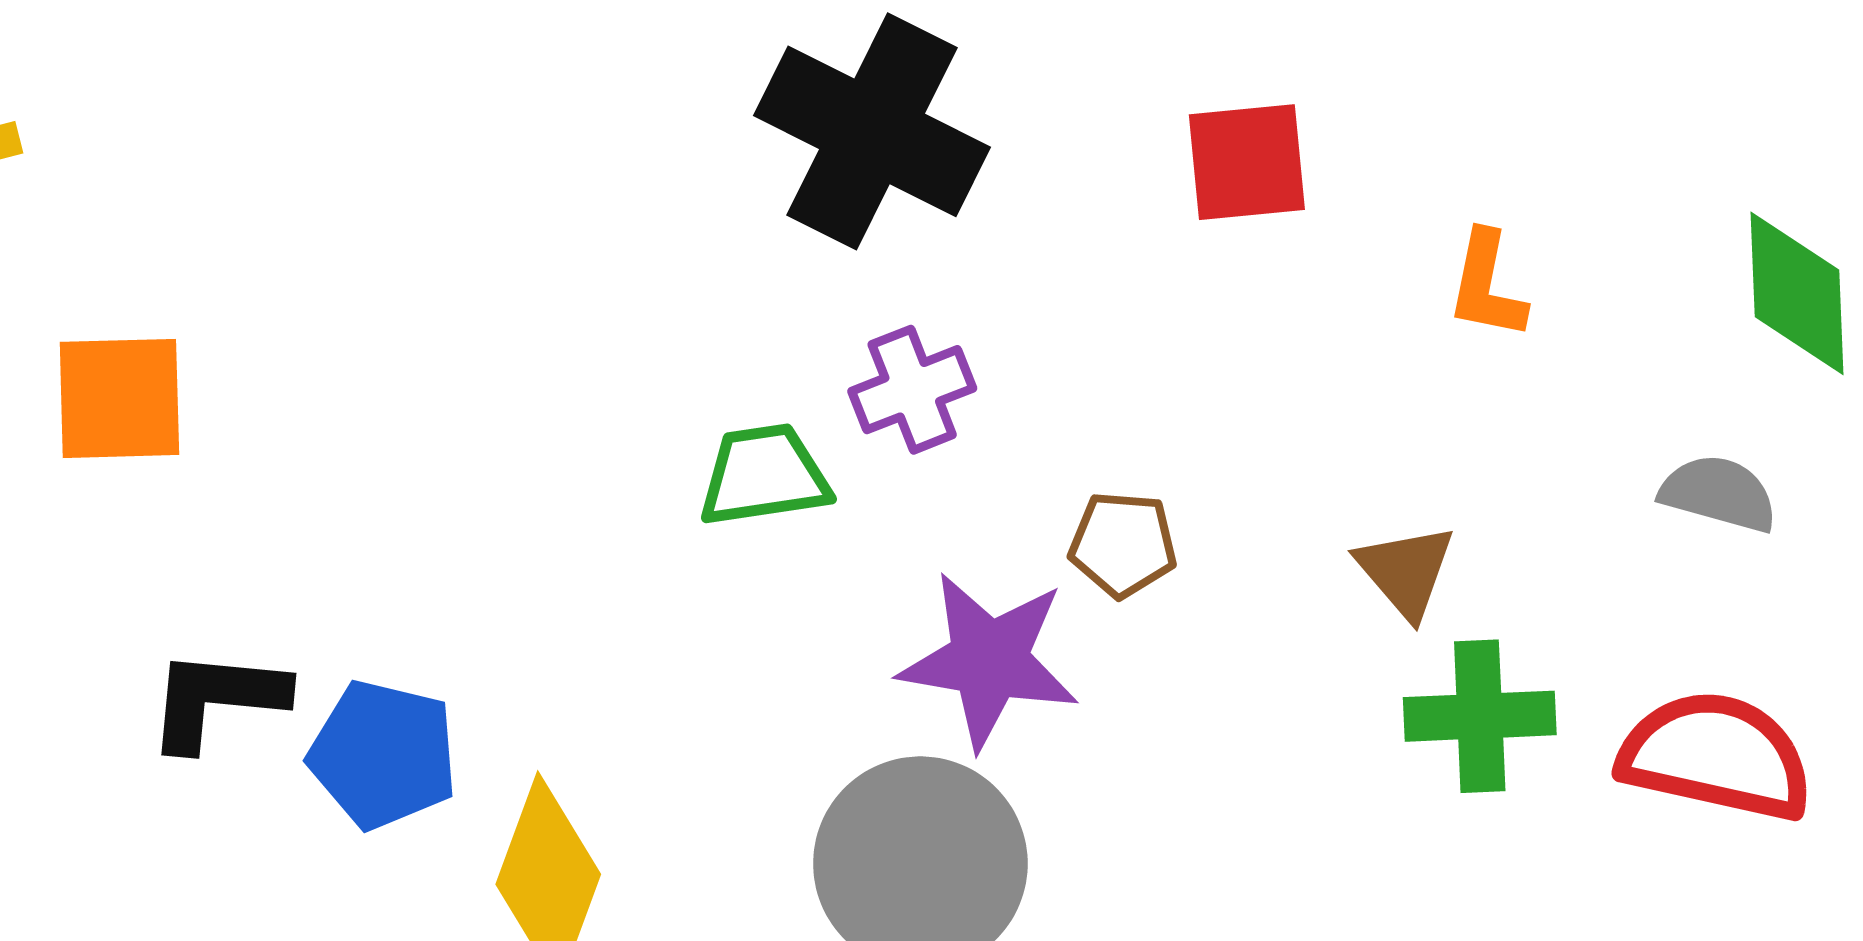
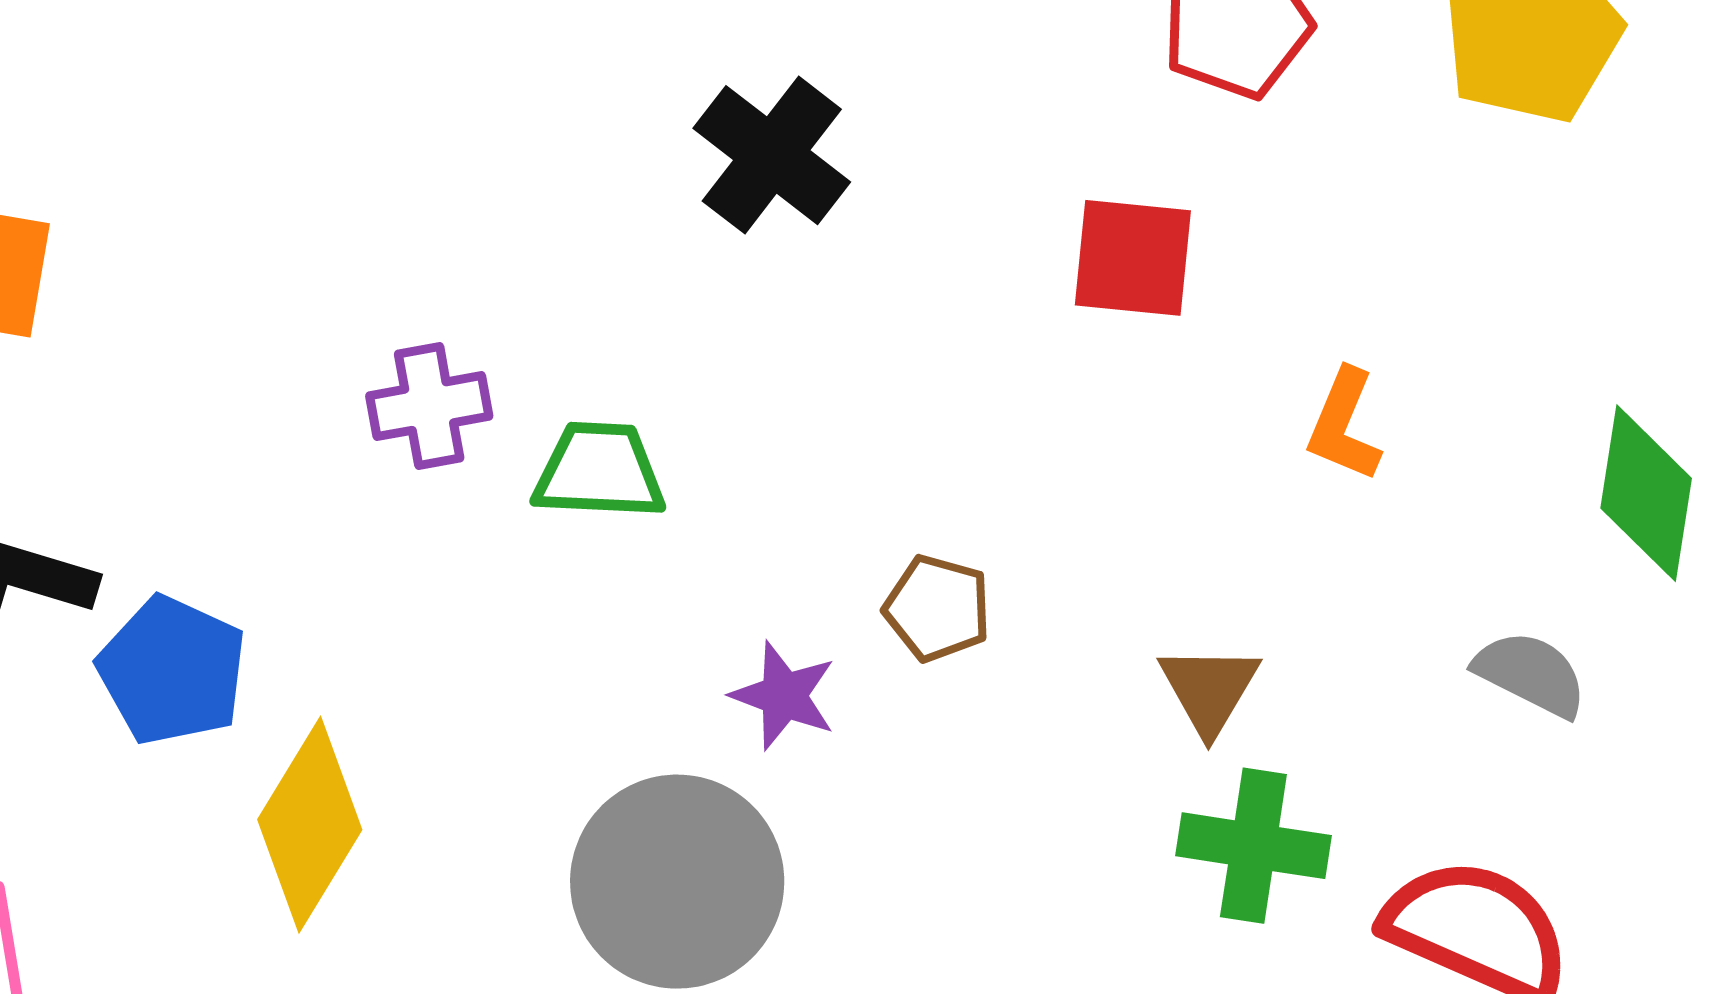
black cross: (872, 131) -> (772, 155), size x0.7
purple cross: (912, 390) -> (429, 406), moved
purple star: (989, 660) -> (784, 696), size x0.6

